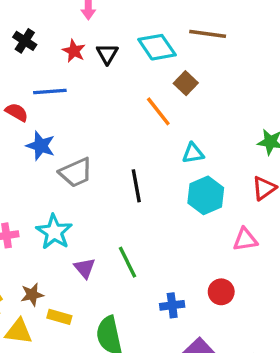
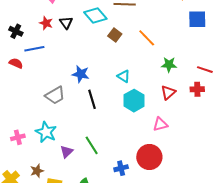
black cross: (25, 41) -> (16, 31), moved
orange line: (158, 111) -> (147, 38), moved
blue star: (41, 146) -> (81, 74), moved
cyan triangle: (193, 153) -> (124, 76), turned 48
purple triangle: (85, 268) -> (67, 152), turned 32
red circle: (221, 292) -> (149, 157), size x1.6

